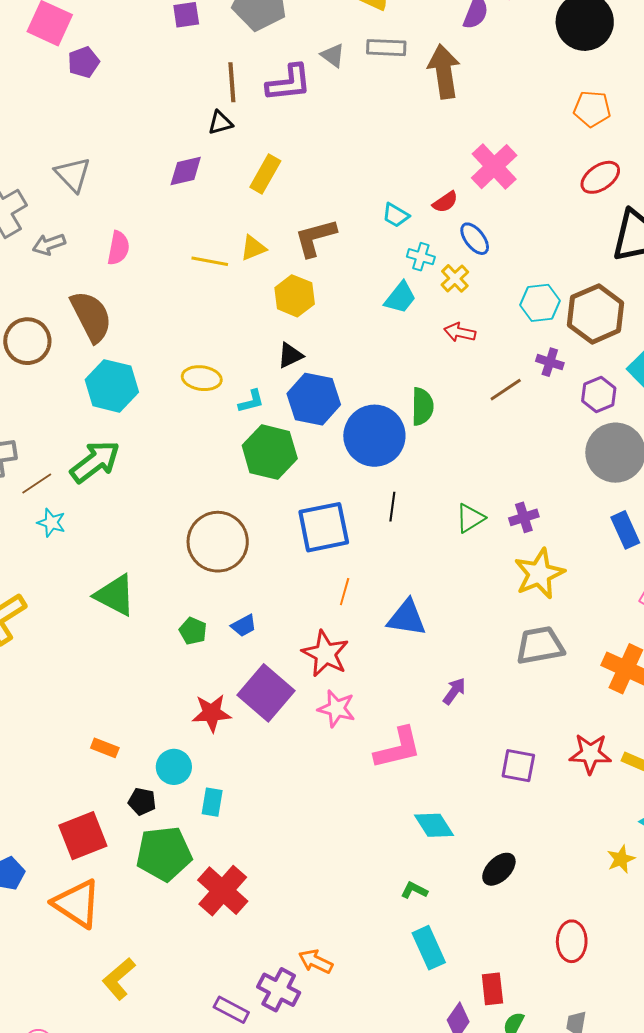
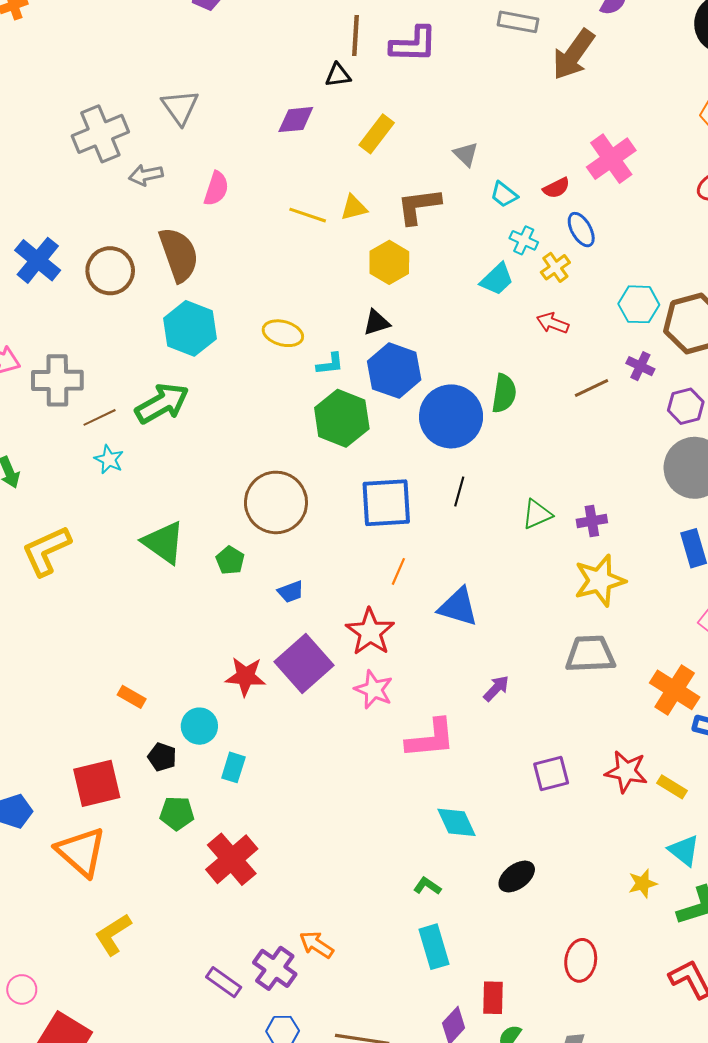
gray triangle: (333, 55) -> (466, 154), moved
brown arrow: (444, 71) -> (573, 55), turned -144
green pentagon: (193, 631) -> (230, 560), moved
purple square: (518, 766) -> (551, 774), turned -33
green pentagon: (164, 854) -> (177, 813), size x0.6

